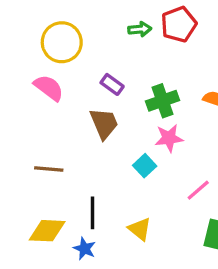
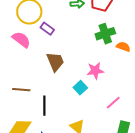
purple rectangle: (112, 84) -> (47, 29), moved
green cross: (162, 101) -> (105, 34), moved
black line: (93, 213) -> (44, 106), moved

